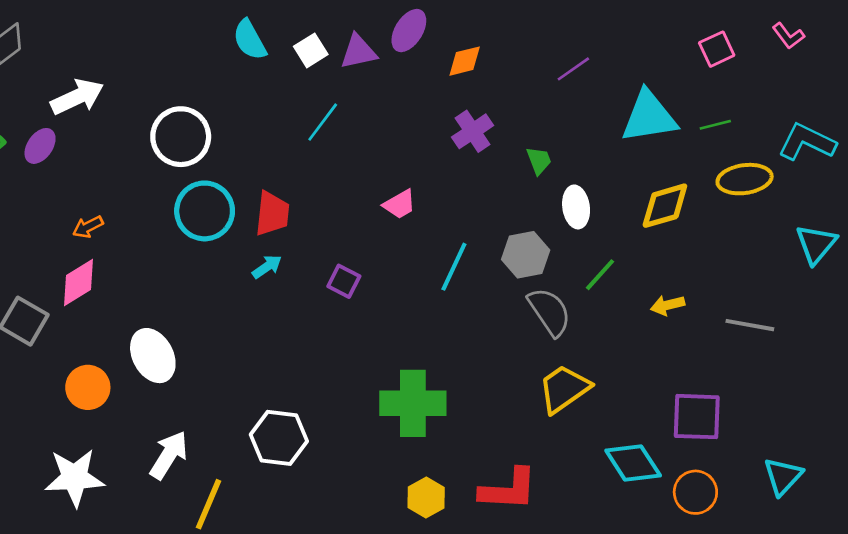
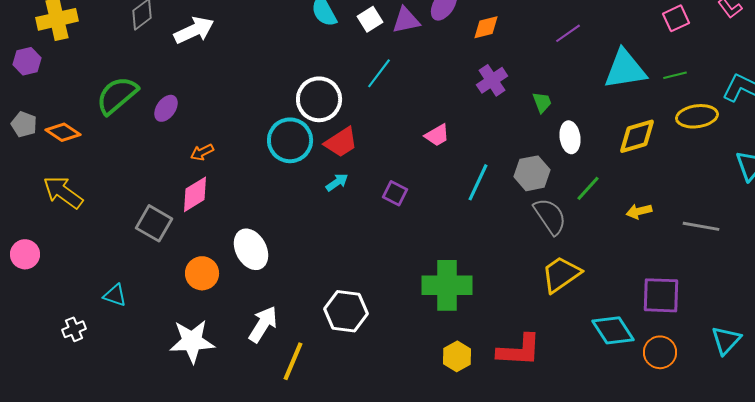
white arrow: (77, 97) -> (194, 30), moved
white circle: (181, 137) -> (319, 99), moved
purple ellipse: (40, 146) -> (166, 108), moved
red trapezoid: (272, 214) -> (341, 142), turned 51

